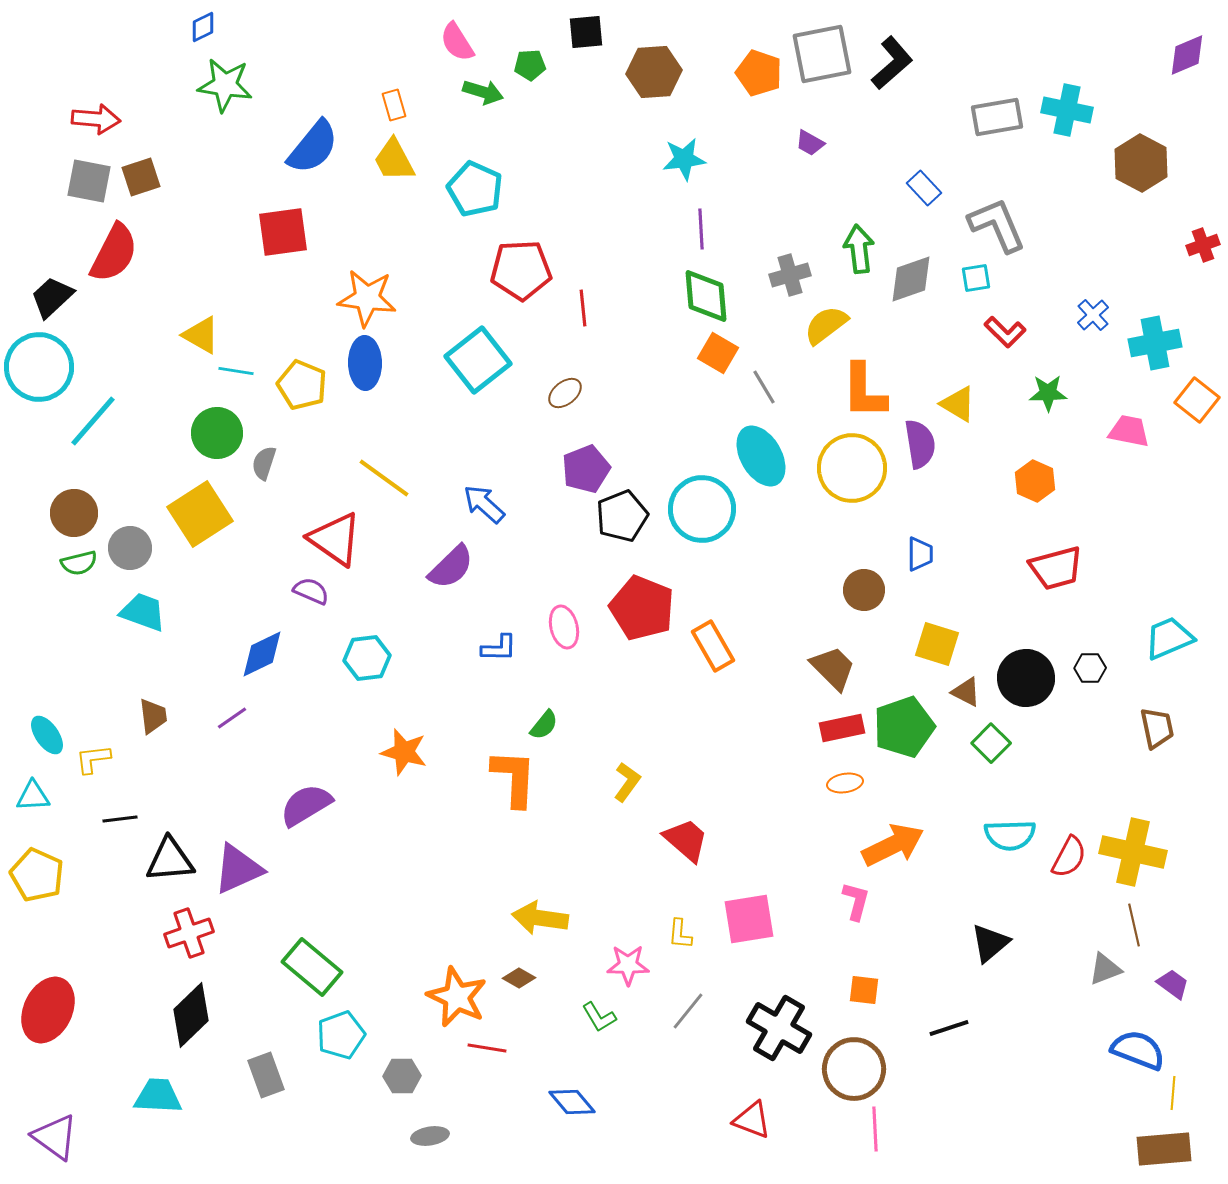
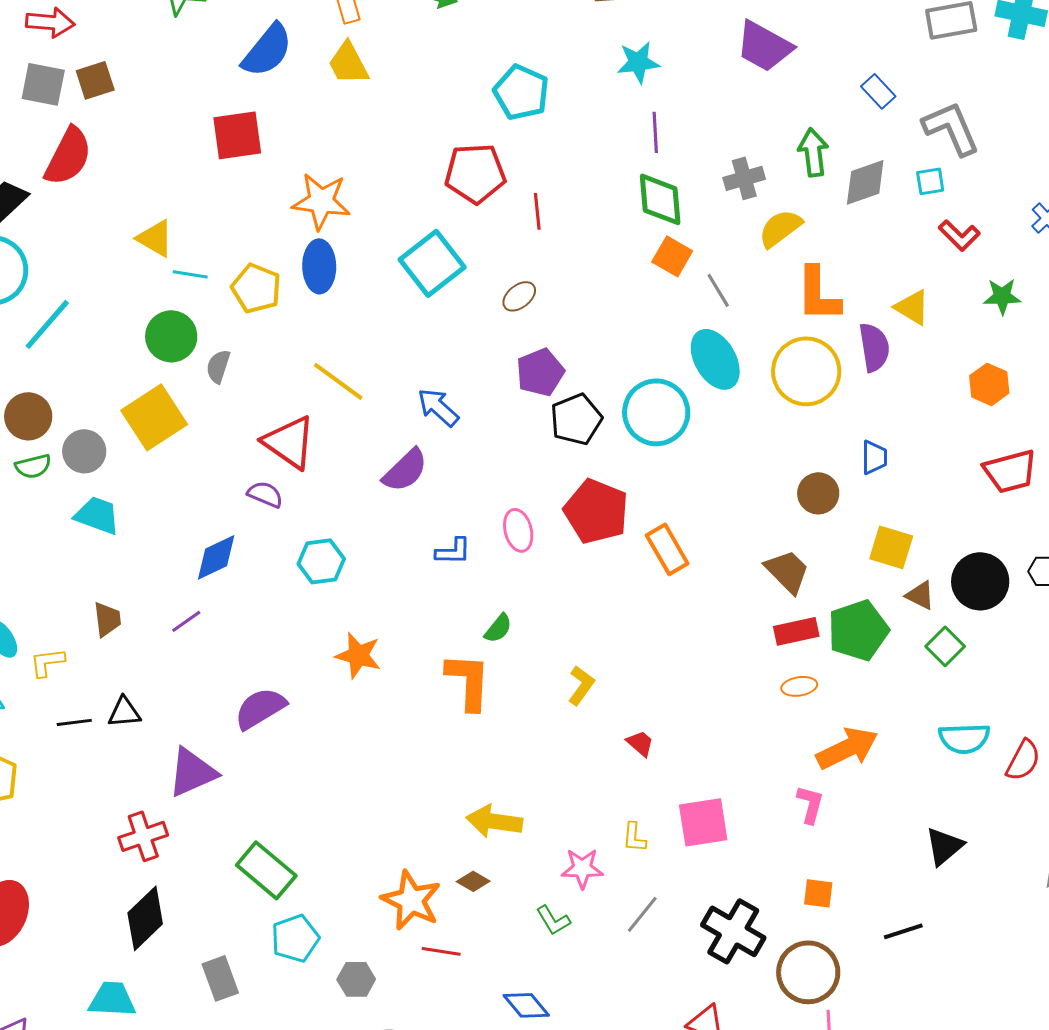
purple trapezoid: (810, 143) -> (764, 46), size x2.0
cyan pentagon: (475, 189) -> (521, 92), moved
red trapezoid: (686, 840) -> (640, 743), size x0.6
black triangle: (170, 860) -> (124, 712), moved, size x0.7

